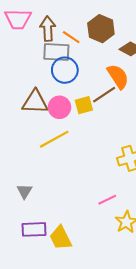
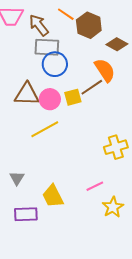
brown arrow: (48, 29) -> (39, 25), turned -35
orange line: (71, 37) -> (66, 14), moved
yellow trapezoid: (61, 238) -> (53, 196), moved

